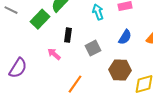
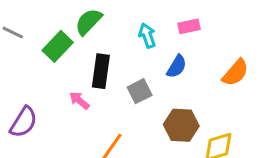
black rectangle: (68, 35) -> (101, 71), size x1.5
blue semicircle: (125, 37) -> (177, 66), moved

